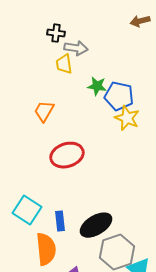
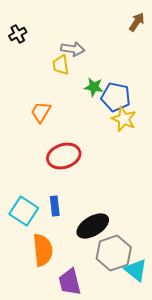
brown arrow: (140, 21) -> (137, 22), turned 138
black cross: (56, 33) -> (18, 34), moved, turned -36
blue rectangle: (60, 221) -> (55, 206), moved

